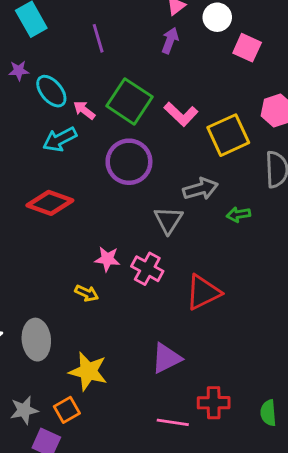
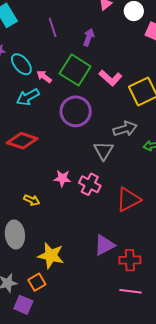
purple arrow: (170, 40) -> (89, 37), moved
yellow arrow: (87, 293) -> (32, 200), moved
red cross: (214, 403) -> (130, 260), moved
pink line: (173, 422) -> (130, 291), moved

